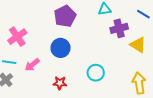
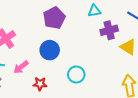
cyan circle: (96, 73) -> (76, 75), moved
red star: (60, 83) -> (40, 84), moved

